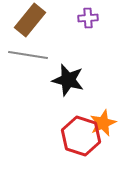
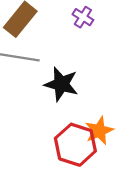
purple cross: (88, 18) -> (83, 17), turned 36

